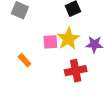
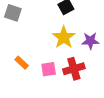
pink square: (50, 42) -> (49, 69), moved

